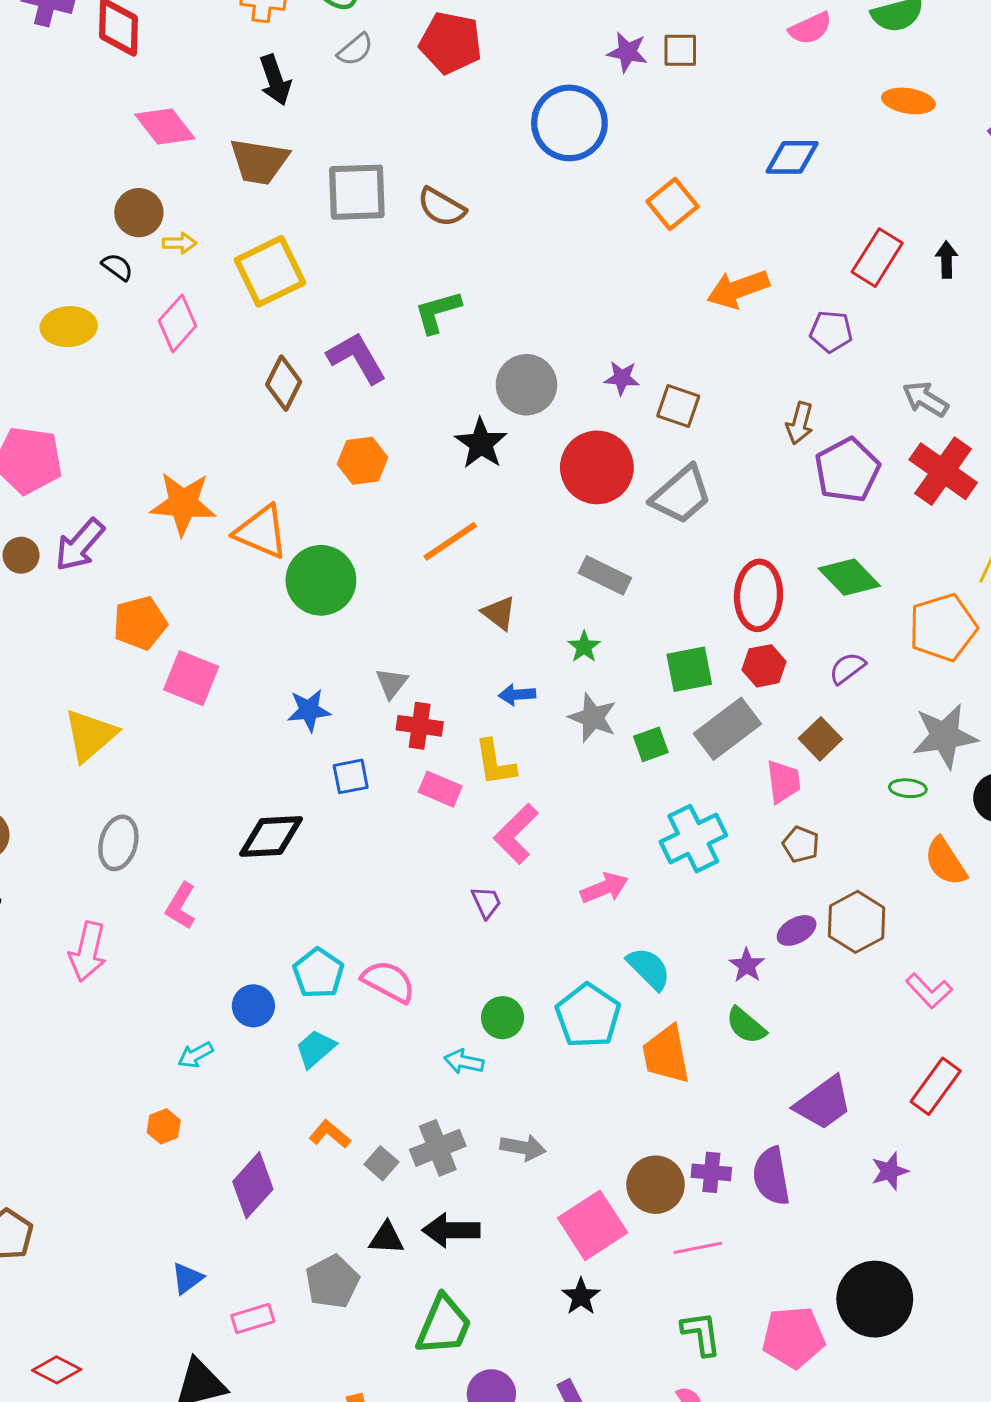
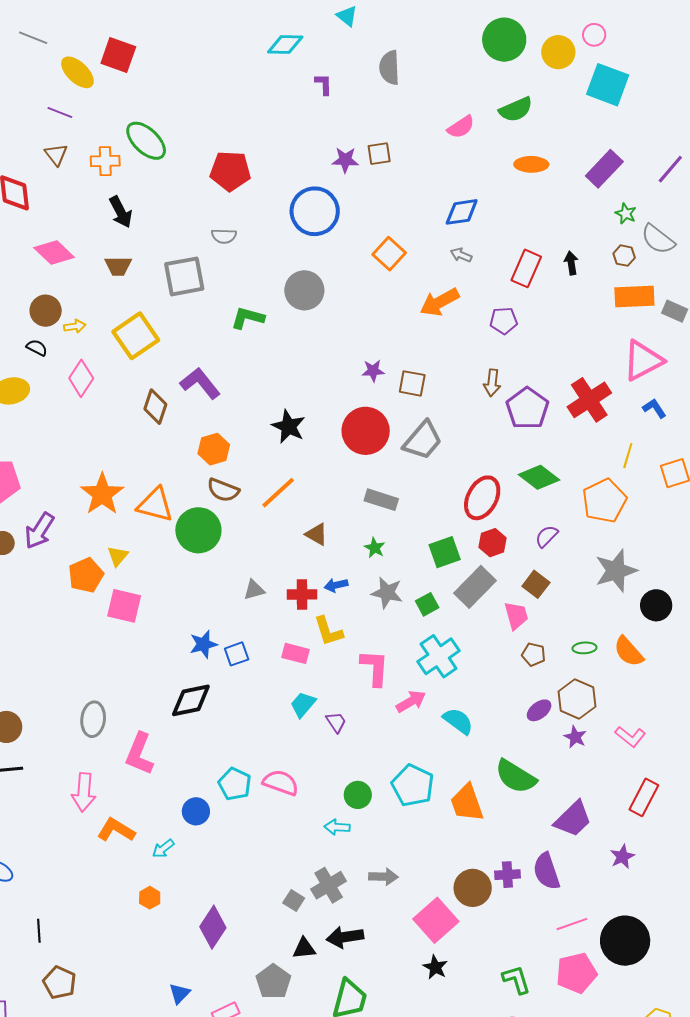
gray semicircle: (355, 50) -> (224, 236), moved, turned 50
brown trapezoid: (259, 161) -> (118, 266), size x0.7
brown semicircle: (441, 207) -> (223, 490), moved
green L-shape: (438, 312) -> (248, 318), moved, turned 40
gray circle: (526, 385) -> (304, 290), moved
gray arrow: (925, 399) -> (461, 255), moved, size x0.7
red cross: (943, 471) -> (589, 400), turned 30
orange star: (183, 504) -> (102, 494), turned -30
red ellipse: (758, 595) -> (482, 498), turned 33
gray triangle: (392, 683) -> (254, 590), turned 45
blue star: (309, 710) -> (203, 644), moved
red cross: (420, 726) -> (302, 594), moved
yellow triangle: (90, 735) -> (118, 556), moved, size x0.6
green ellipse: (908, 788) -> (585, 648), moved
pink L-shape: (516, 834) -> (375, 668), moved, turned 147
cyan cross: (693, 839) -> (439, 656), moved
pink L-shape: (181, 906) -> (139, 754), size x1.4
purple star: (747, 965) -> (575, 737), moved
cyan semicircle: (649, 969) -> (458, 721), moved
green semicircle: (746, 1026) -> (516, 777), size x1.5
cyan trapezoid: (315, 1049) -> (303, 704), moved
orange L-shape: (330, 1134) -> (116, 830), moved, size x1.4
pink line: (698, 1248) -> (572, 924), moved

